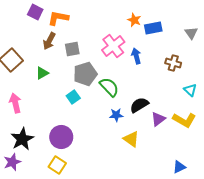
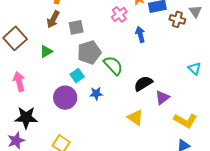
pink cross: (113, 46) -> (119, 14), moved, size x0.7
brown cross: (173, 63) -> (177, 19), moved
blue star: (116, 115) -> (96, 94), moved
yellow L-shape: (184, 120) -> (185, 121), moved
purple circle: (61, 137) -> (65, 98), moved
black star: (22, 139) -> (26, 118), turned 30

